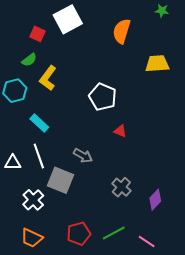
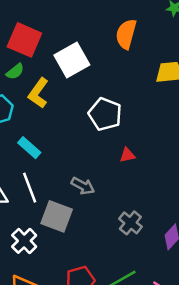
white square: (68, 19) -> (72, 60), moved
red square: (38, 34) -> (24, 40), size x1.8
red triangle: (120, 131) -> (127, 155), turned -32

